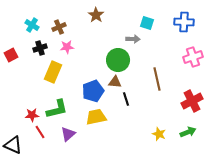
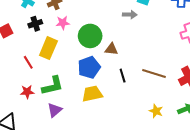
green circle: (118, 60) -> (90, 36), moved
brown line: (157, 79) -> (154, 73), moved, turned -60
brown triangle: (115, 82) -> (111, 49), moved
red line: (40, 132) -> (28, 62), moved
purple triangle: (68, 134) -> (55, 110), moved

